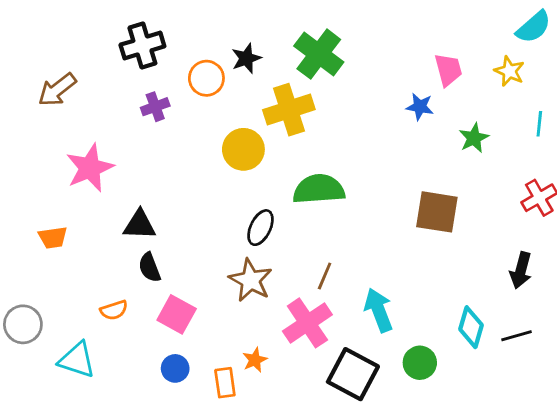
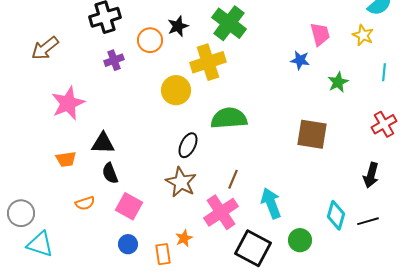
orange trapezoid: (53, 238) -> (66, 159), moved
cyan triangle: (77, 360) -> (40, 244), moved

